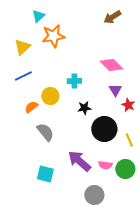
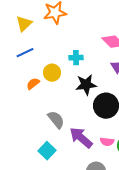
black star: (84, 108) -> (86, 85), size x1.5
gray semicircle: (45, 132) -> (56, 120), moved
cyan square: (45, 174) -> (47, 151), turned 30

